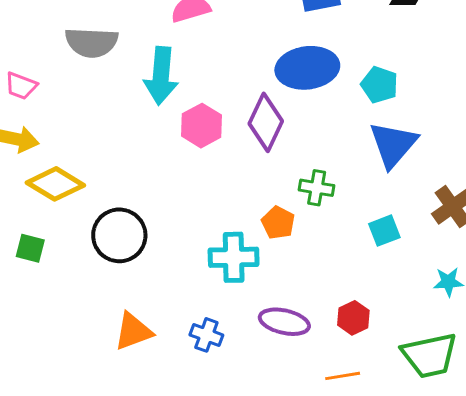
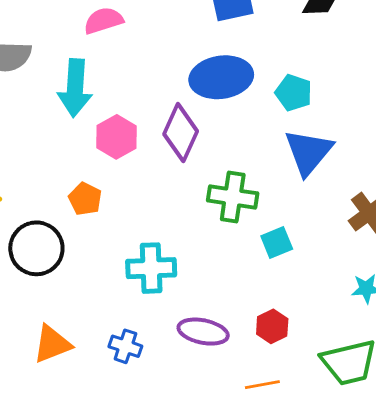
green cross: (317, 188) -> (233, 197), size x1.4
orange pentagon: (278, 223) -> (85, 199), moved
cyan square: (384, 231) -> (277, 242), moved

